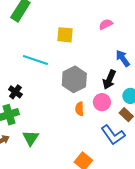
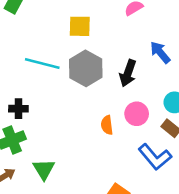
gray hexagon: (74, 79) -> (86, 68), moved
black arrow: (109, 80) -> (128, 73), moved
black cross: (15, 92) -> (18, 109), turned -32

